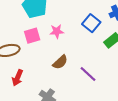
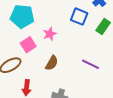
brown semicircle: (60, 62) -> (52, 63), moved

